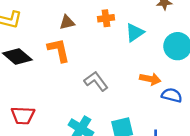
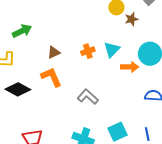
orange cross: (106, 18) -> (88, 51), moved
orange arrow: (150, 79) -> (130, 67), moved

